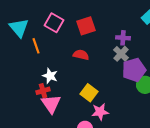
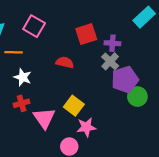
red square: (86, 26) -> (86, 34), moved
orange line: (36, 46) -> (14, 52), turned -70
white star: (50, 76) -> (23, 77), moved
pink triangle: (51, 104) -> (44, 118), moved

